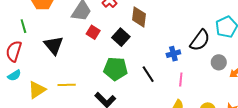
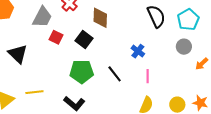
black semicircle: (200, 40) -> (156, 16), moved, turned -55
blue cross: (173, 54) -> (138, 51), turned -32
gray circle: (219, 62) -> (184, 47), moved

